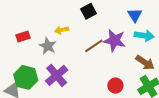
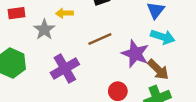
purple star: (114, 41) -> (135, 54), moved
purple cross: (57, 75) -> (65, 69), moved

